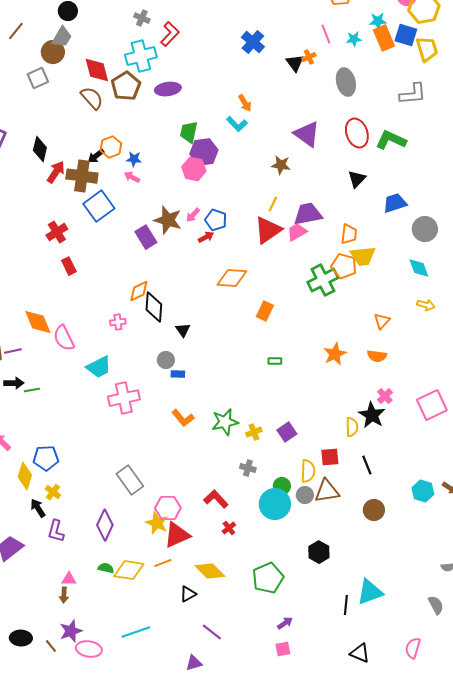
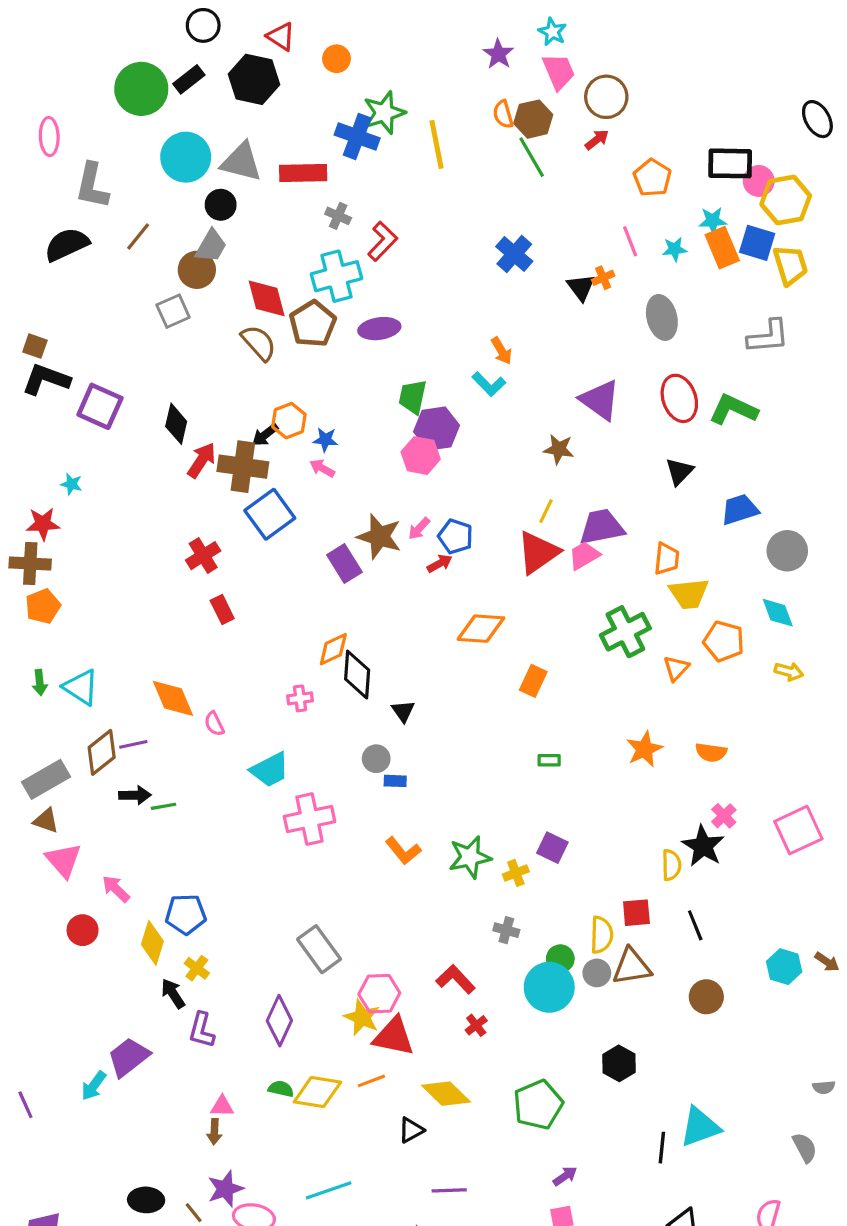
orange pentagon: (344, 266) -> (724, 641), moved
orange triangle: (382, 321) -> (676, 668), moved
pink semicircle: (64, 338) -> (214, 724), size x0.6
purple square: (287, 432) -> (552, 848), moved, turned -30
red triangle: (177, 535) -> (394, 1036), turned 36
purple line: (212, 632) -> (449, 1190), turned -40

